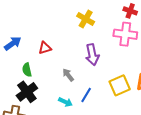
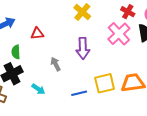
pink cross: (125, 34) -> (119, 34), turned 30
blue line: (86, 95) -> (79, 93), moved, turned 35
cyan arrow: (65, 102) -> (38, 89), moved

